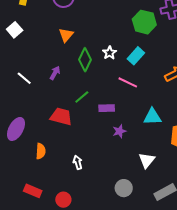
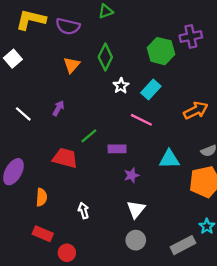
green diamond: (85, 60) -> (105, 57), moved
white triangle: (147, 160) -> (136, 209), moved
red rectangle: (33, 191) -> (43, 234), moved

